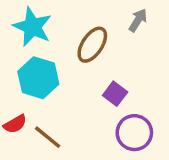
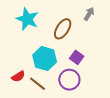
cyan hexagon: (38, 78) -> (45, 58), moved
purple circle: (134, 133) -> (69, 80), moved

